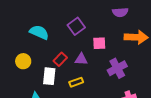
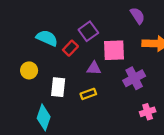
purple semicircle: (120, 12) -> (138, 16), turned -119
pink square: (99, 43) -> (114, 50), size x1.5
red rectangle: (60, 59) -> (70, 48), moved

